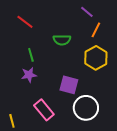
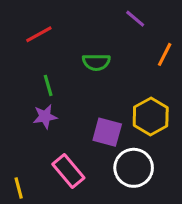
red line: (25, 22) -> (39, 34), turned -66
orange line: (96, 30) -> (165, 54), moved
yellow hexagon: (96, 58) -> (151, 117), moved

